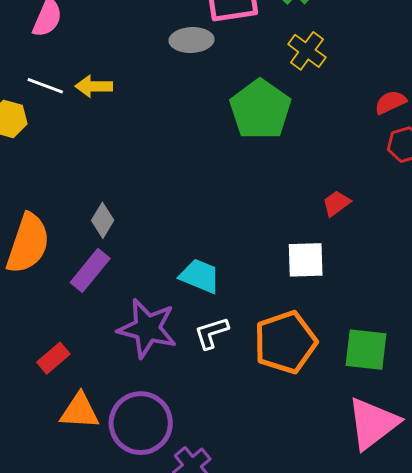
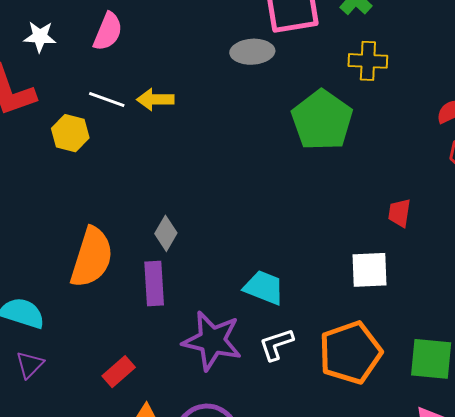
yellow cross: (307, 51) -> (368, 61), turned -33
red trapezoid: (336, 203) -> (399, 213), turned -44
purple rectangle: (90, 270) -> (154, 284), turned -42

